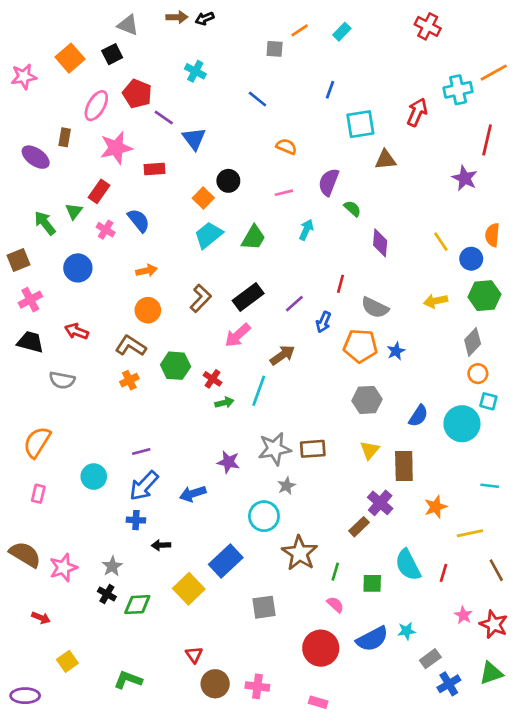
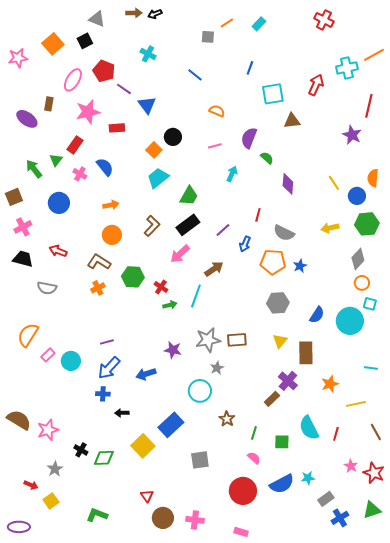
green trapezoid: (253, 238) -> (189, 196), moved
pink rectangle: (38, 494) -> (48, 355), moved, turned 32
brown star: (300, 553) -> (227, 419), size x0.6
gray star: (112, 566) -> (55, 469), moved
red arrow: (41, 618) -> (31, 485), moved

